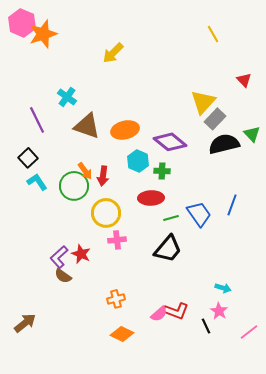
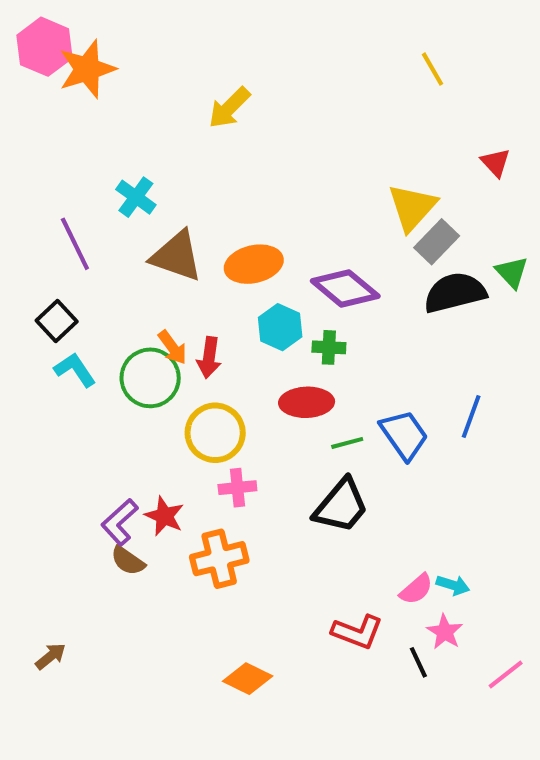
orange cross: (116, 299) -> (219, 559), moved, size x1.5
pink semicircle: (159, 314) -> (416, 589), moved
brown arrow: (25, 323) -> (51, 656), size x0.7

